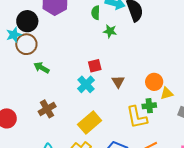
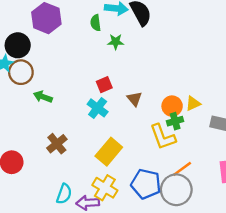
orange circle: (154, 82) -> (172, 106), moved

